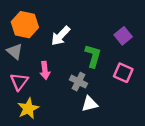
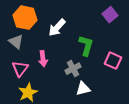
purple square: (123, 36) -> (110, 15), moved
gray cross: (78, 82) -> (73, 69), turned 35

